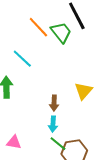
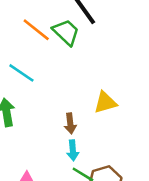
yellow triangle: (83, 91) -> (105, 102), turned 42

